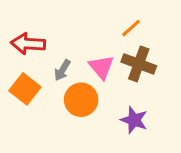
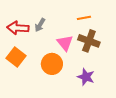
orange line: (131, 28) -> (84, 18), turned 32
gray arrow: (62, 70) -> (40, 25), moved

